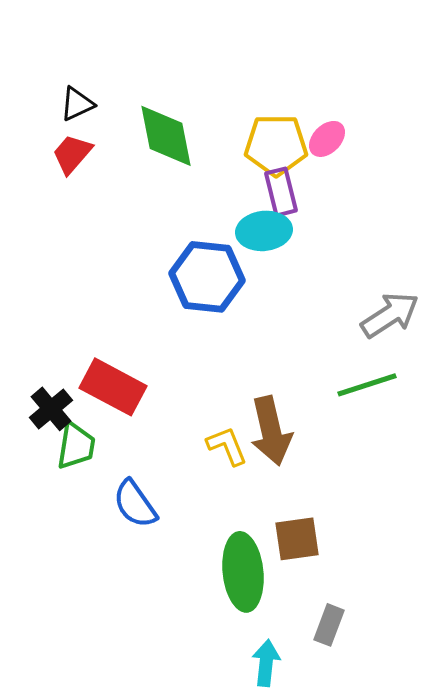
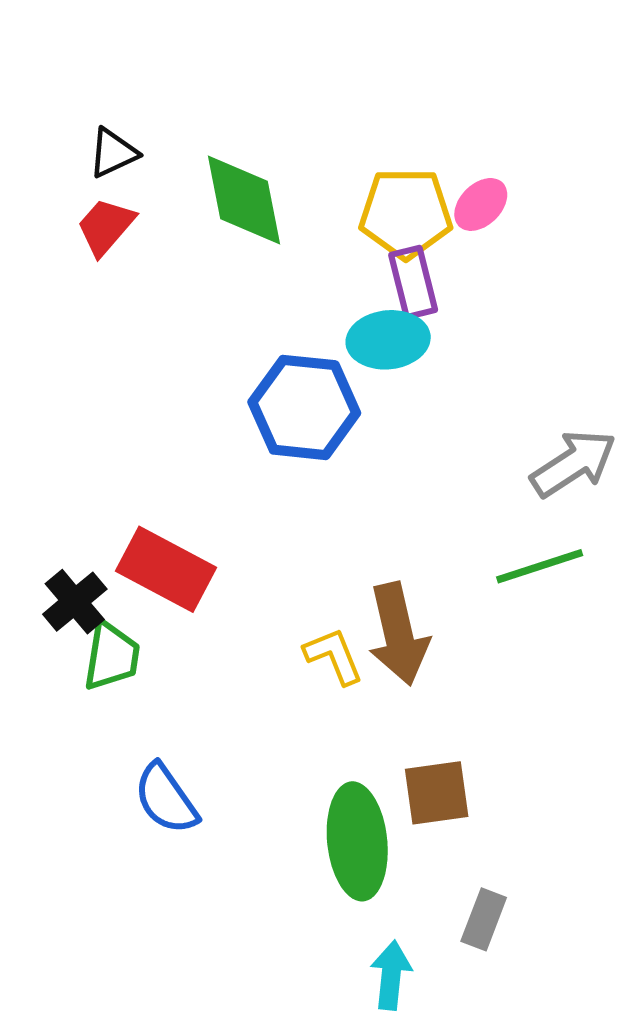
blue semicircle: (135, 504) -> (166, 799), moved

